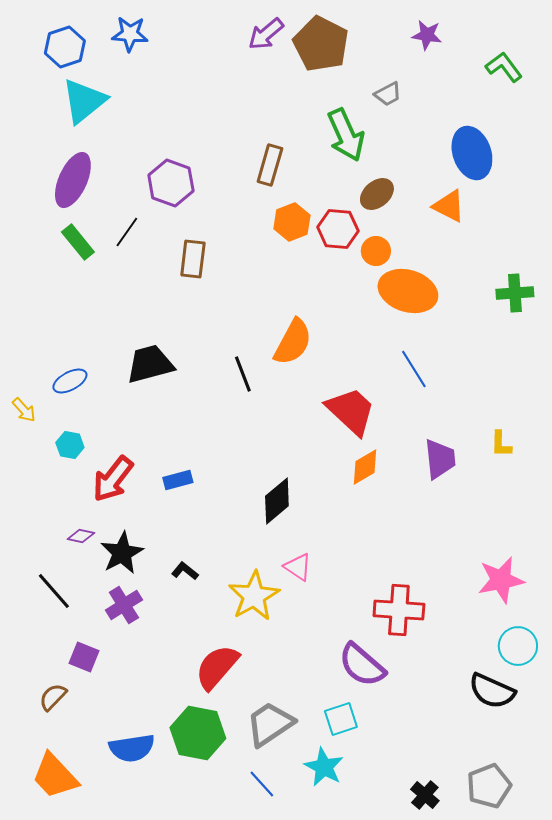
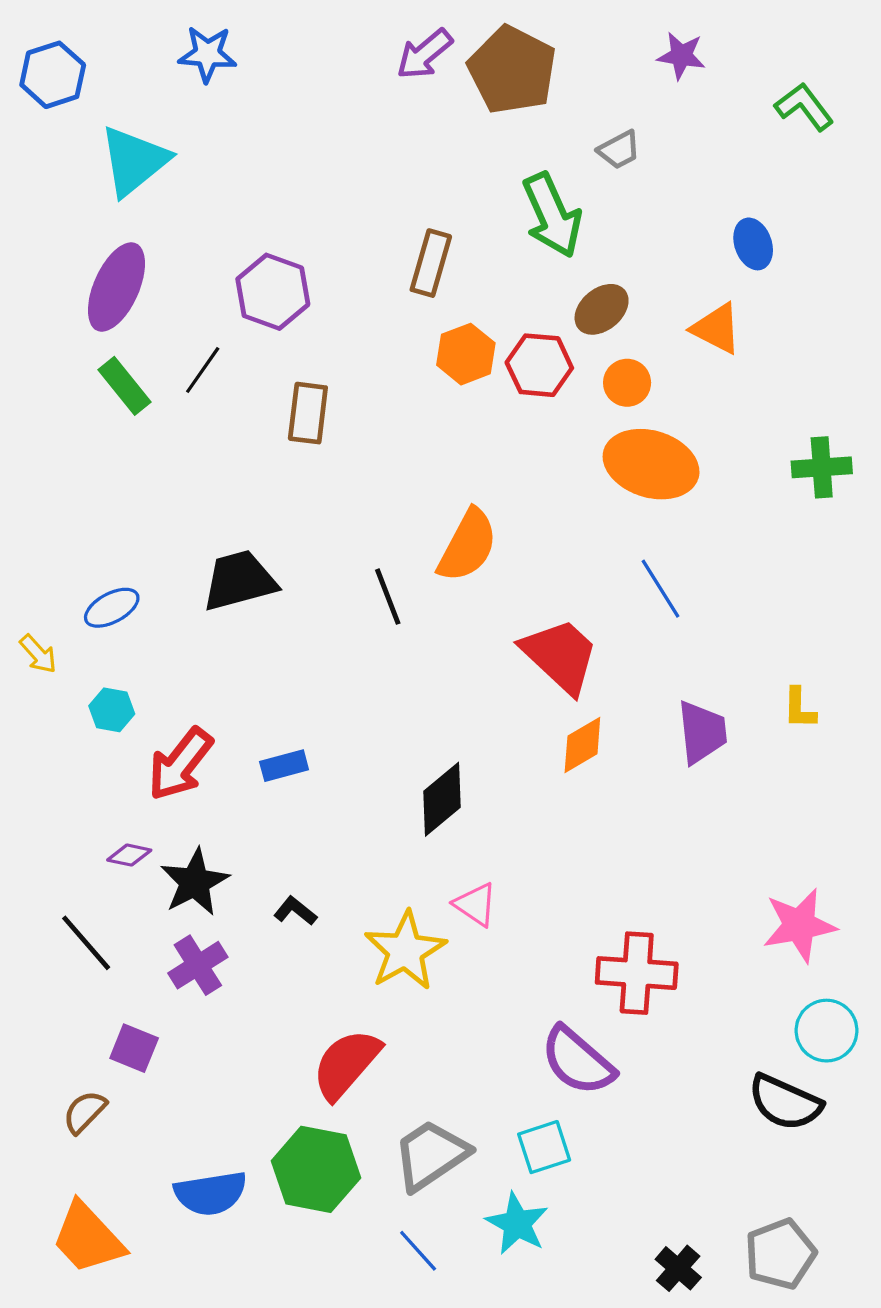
blue hexagon: (65, 47) -> (53, 75), moved
blue ellipse: (472, 153) -> (753, 244), size x0.6
orange circle: (376, 251) -> (627, 383), moved

